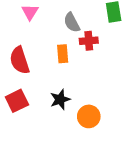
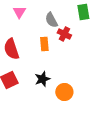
red cross: (89, 41) -> (64, 34), turned 32

